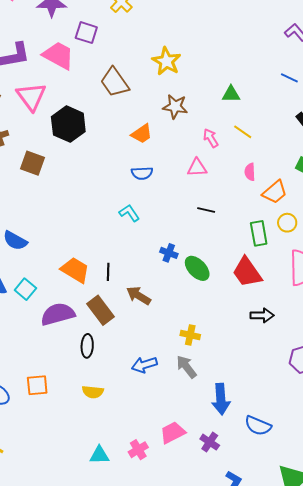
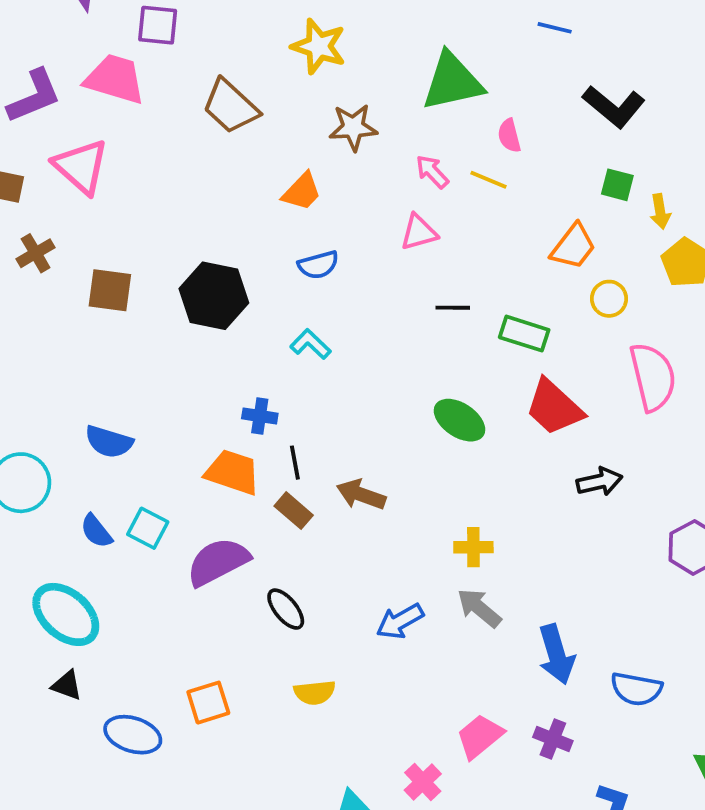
green triangle: (231, 94) -> (452, 82), size x1.8
black hexagon: (68, 124) -> (214, 296), moved
yellow line: (243, 132) -> (489, 180), moved
pink semicircle: (250, 172) -> (509, 136), moved
green rectangle: (259, 233) -> (524, 334), moved, turned -50
blue cross: (169, 253) -> (260, 416), moved
brown rectangle: (101, 310) -> (294, 511), moved, size x0.7
black ellipse: (87, 346) -> (286, 609), turned -30

